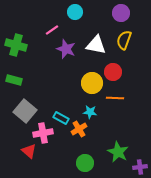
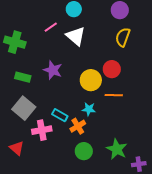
white triangle: (96, 45) -> (76, 36), moved, turned 30
purple star: (66, 49) -> (53, 70), moved
green rectangle: (14, 80) -> (23, 77), moved
red triangle: (29, 151) -> (17, 148), moved
green circle: (85, 163) -> (84, 151), moved

